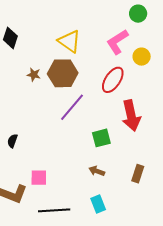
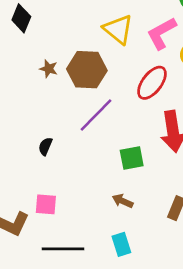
yellow triangle: (69, 41) -> (118, 29), moved
black semicircle: (12, 141) -> (45, 146), moved

